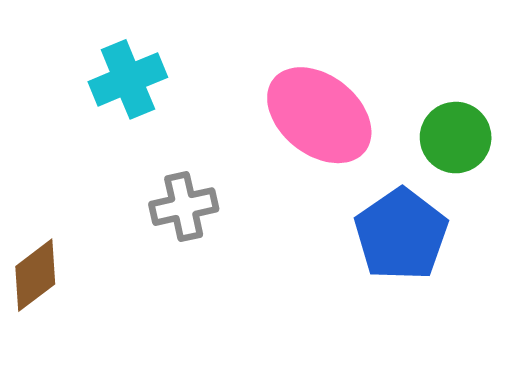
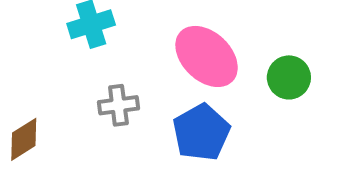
blue pentagon: (401, 235) -> (201, 132), moved

